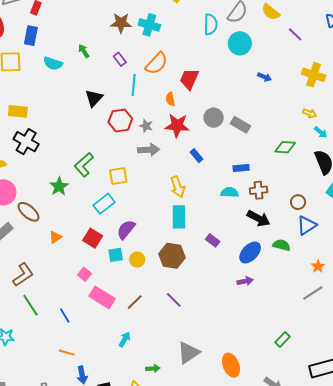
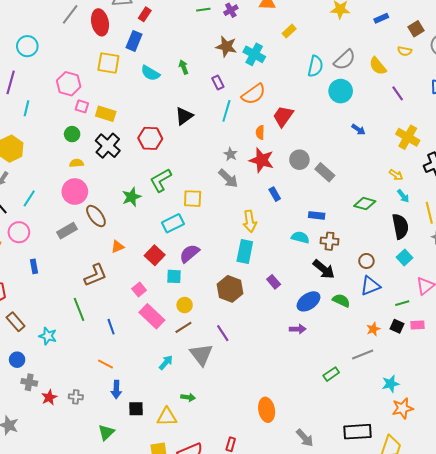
red hexagon: (120, 121) -> (150, 138), moved
gray arrow: (149, 150) -> (228, 178), turned 35
yellow circle: (137, 260) -> (185, 305), moved
brown L-shape: (23, 275) -> (96, 275), moved
green rectangle: (283, 340) -> (331, 374), moved
gray triangle: (188, 353) -> (201, 355), moved, turned -45

